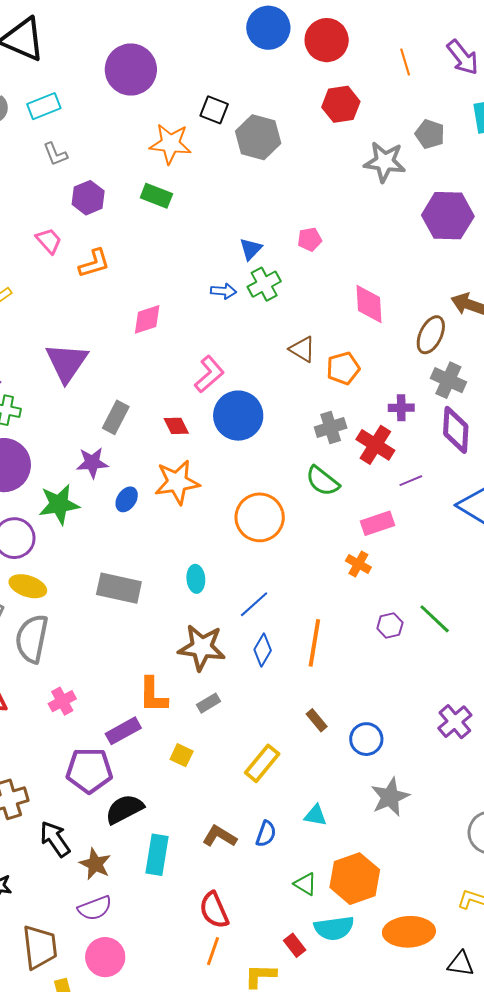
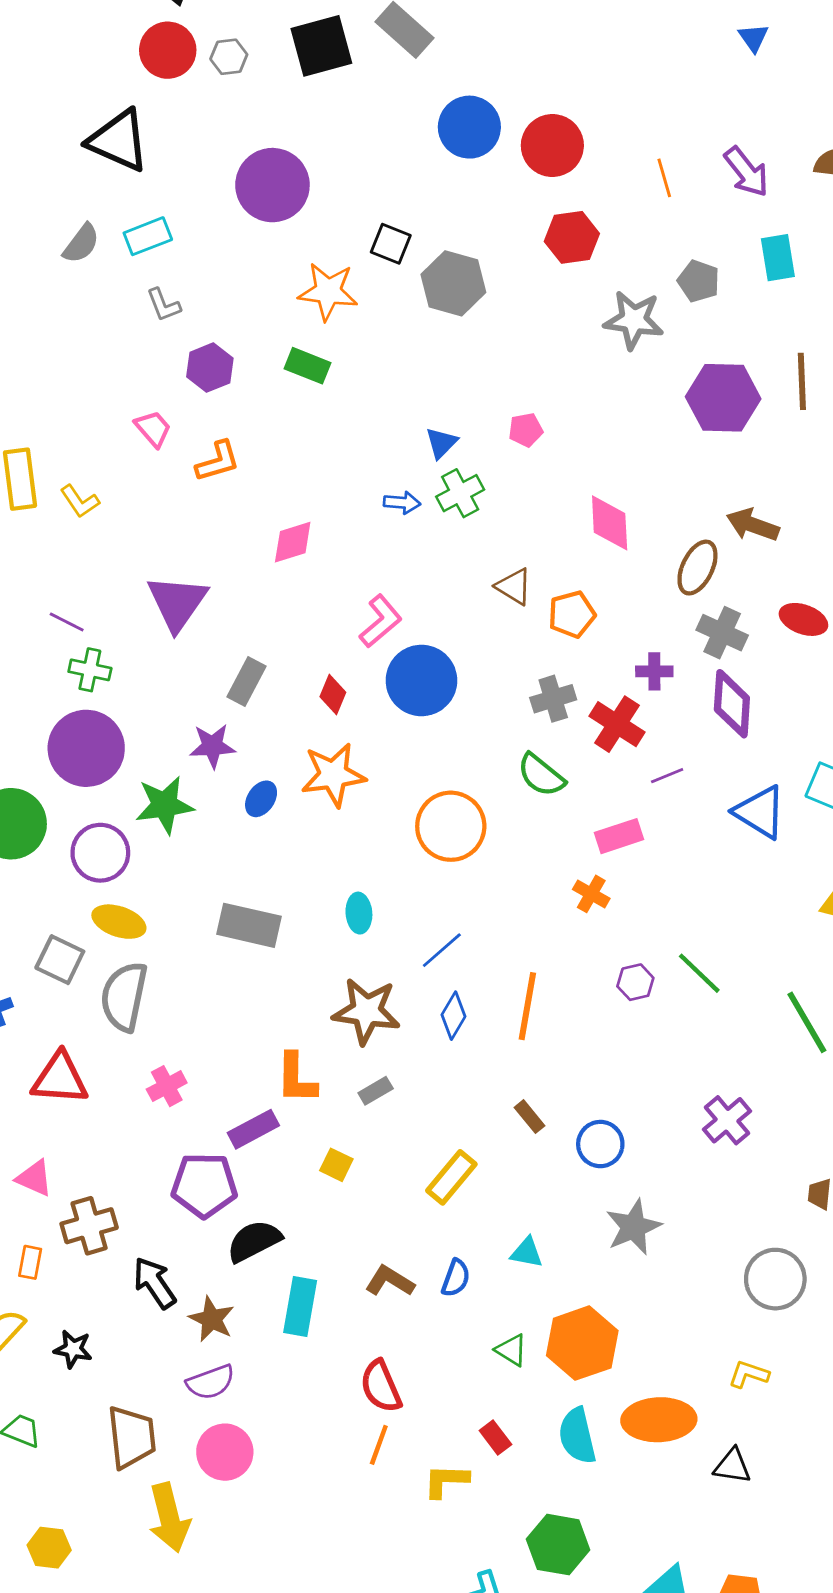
red diamond: (176, 426) -> (333, 695), turned 48
cyan semicircle: (334, 928) -> (577, 1436), moved, turned 84

